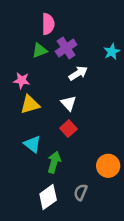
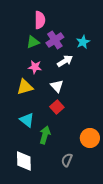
cyan star: (112, 52) -> (83, 42), moved
pink star: (22, 80) -> (35, 67), moved
white diamond: (48, 197) -> (24, 161), moved, turned -55

